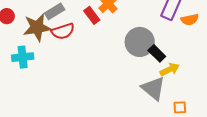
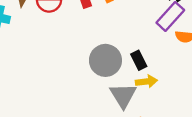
gray circle: (140, 42) -> (105, 60), moved

